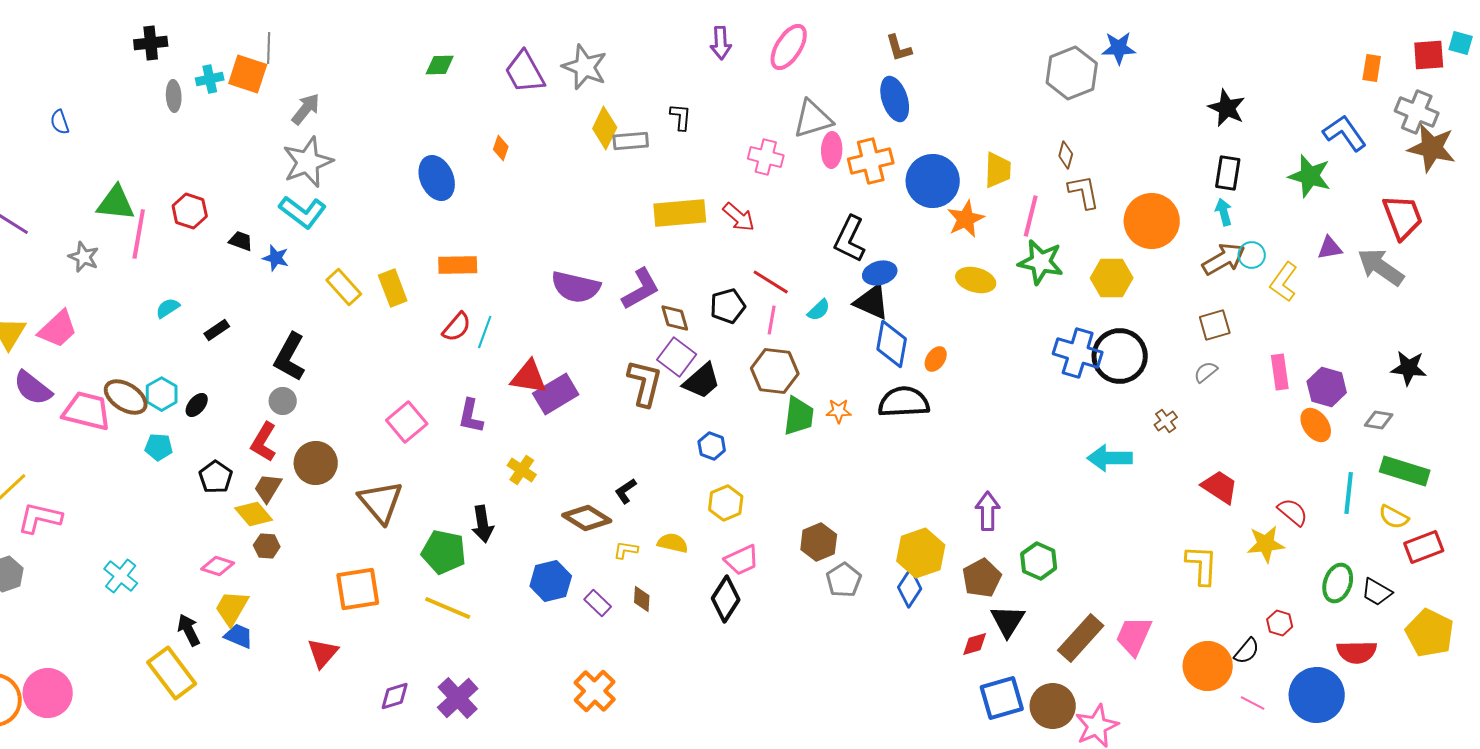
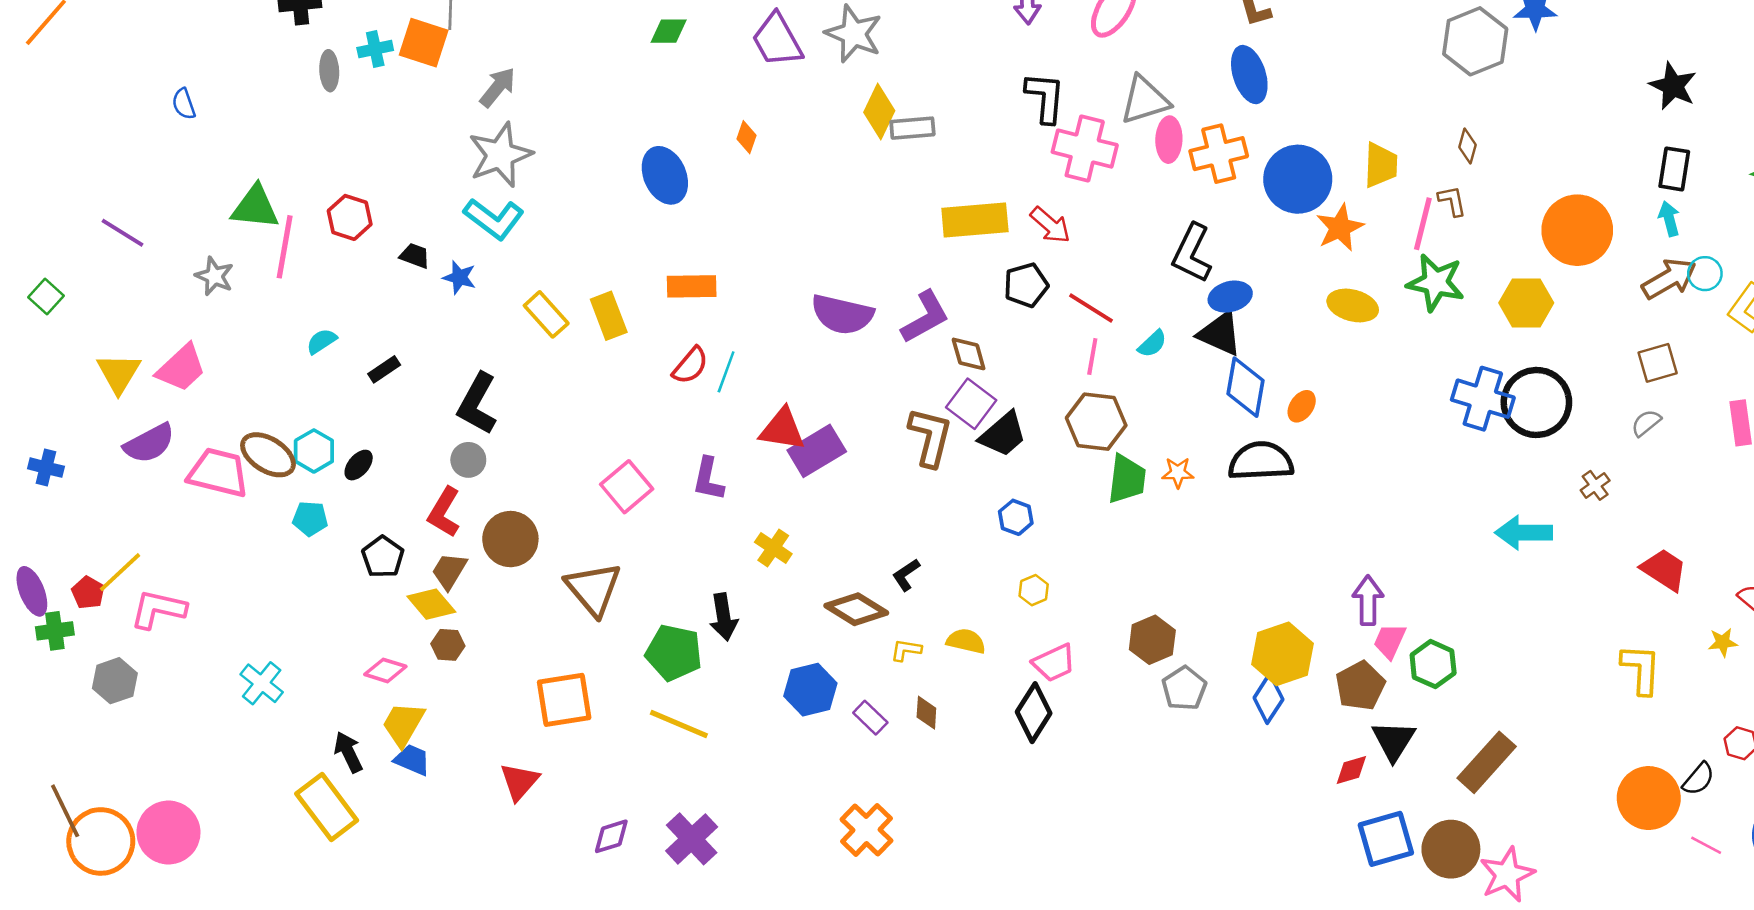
black L-shape: (681, 117) -> (1045, 97), moved, size x1.5
pink cross: (766, 157) -> (1085, 149), size x1.4
brown L-shape: (1084, 192) -> (1452, 201), moved, size x0.7
black pentagon: (728, 306) -> (1026, 285), moved
purple semicircle: (33, 388) -> (149, 443), turned -66
yellow hexagon: (726, 503) -> (1034, 590), size x0.7
yellow star: (1266, 544) -> (1723, 642), size x0.6
pink trapezoid: (1134, 636) -> (1390, 641), moved, size x0.7

